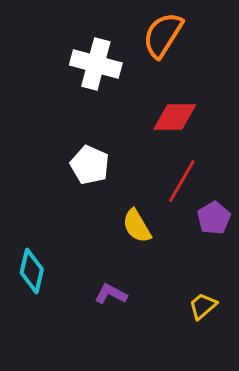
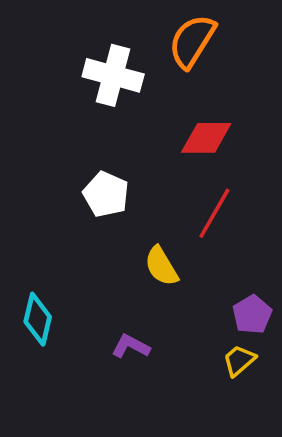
purple pentagon: (214, 218) -> (252, 315), moved

